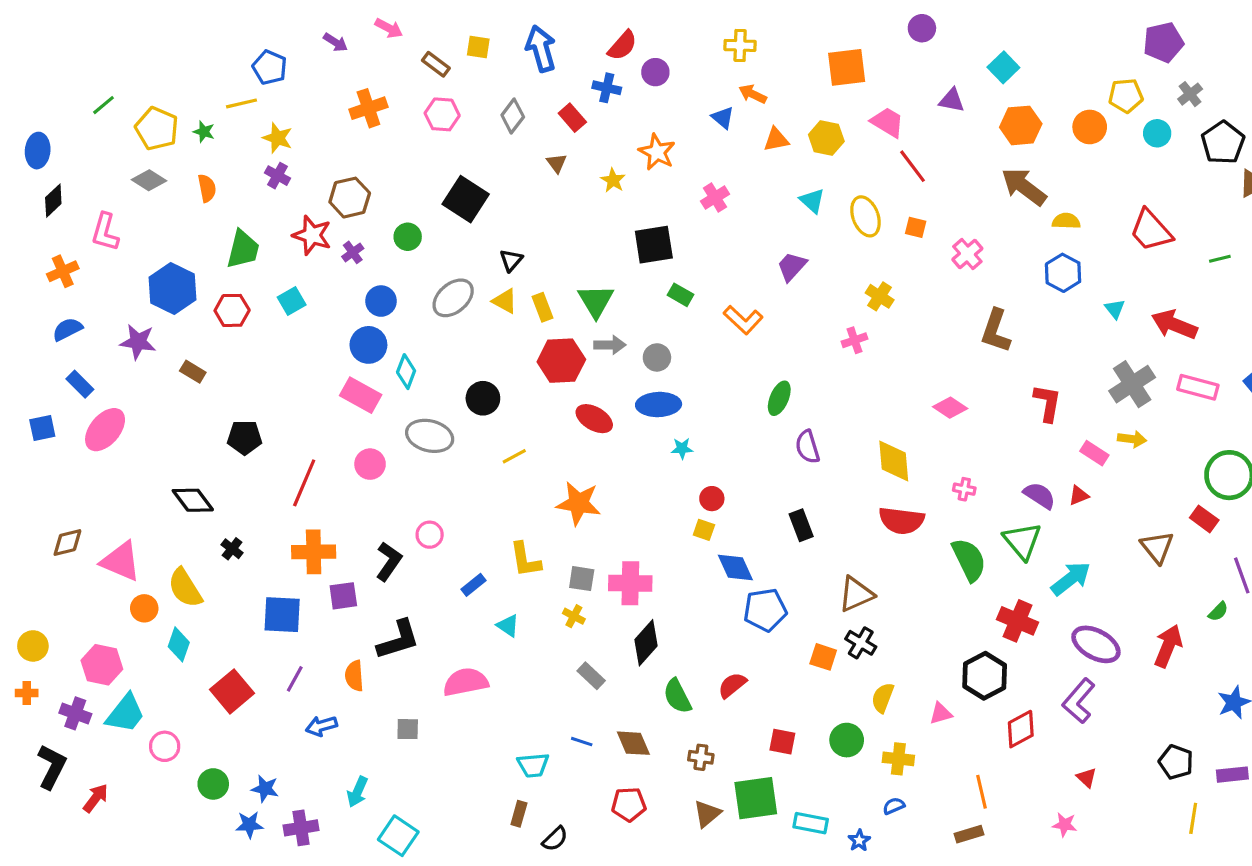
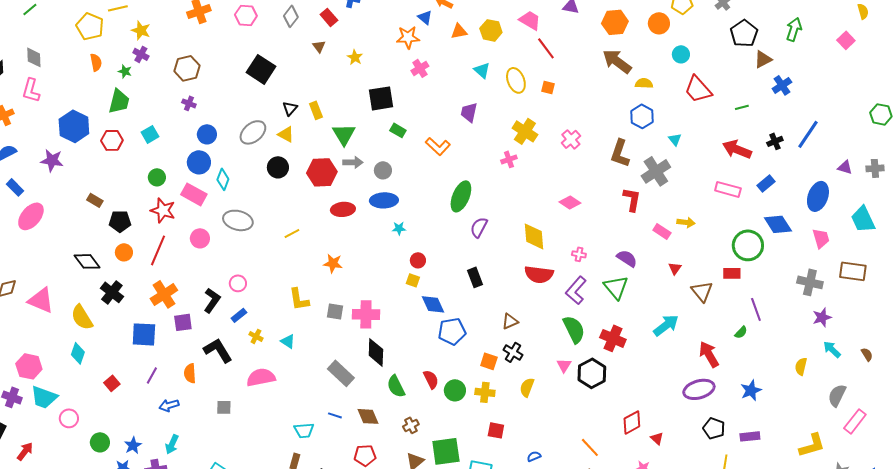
yellow pentagon: (157, 129) -> (90, 26), moved
green star: (204, 132) -> (125, 71), moved
cyan circle: (1157, 133) -> (681, 54), moved
orange star: (657, 152) -> (408, 37), moved, turned -30
gray diamond: (149, 180) -> (34, 57), moved, turned 55
red star: (312, 235) -> (163, 210), moved
green circle: (408, 237) -> (157, 177), moved
purple cross: (353, 252) -> (189, 103), turned -32
pink cross: (967, 254) -> (571, 139), moved
purple trapezoid: (792, 267) -> (469, 112), turned -30
yellow cross: (880, 296) -> (525, 131), size x1.4
yellow rectangle: (542, 307) -> (316, 110), moved
red arrow: (1174, 325) -> (737, 149), moved
brown L-shape: (996, 331) -> (620, 153), moved
brown rectangle: (193, 372) -> (95, 200), moved
gray cross: (1132, 384) -> (656, 171), moved
black circle: (483, 398) -> (278, 167), moved
green ellipse: (779, 398) -> (461, 196), size x1.4
red ellipse: (594, 419) -> (343, 209), turned -35
purple semicircle: (807, 447) -> (479, 227), turned 45
red triangle: (1079, 495) -> (675, 268), moved, turned -32
orange star: (579, 503) -> (333, 263), size x0.7
red rectangle: (1204, 519) -> (732, 273), turned -36
black cross: (232, 549) -> (112, 292), size x1.6
orange cross: (314, 552) -> (164, 294), turned -32
green semicircle: (969, 560) -> (574, 329), moved
cyan arrow: (1071, 579) -> (666, 325), moved
blue rectangle: (474, 585) -> (239, 315), moved
brown triangle: (856, 594) -> (510, 321), size x0.7
orange circle: (144, 608) -> (124, 252), moved
yellow cross: (574, 616) -> (256, 336), moved
black L-shape: (398, 640) -> (218, 350), turned -104
black diamond: (646, 643) -> (376, 352), turned -40
purple ellipse: (1096, 644) -> (699, 389), moved, turned -44
red arrow: (1168, 646) -> (709, 354), turned -52
gray rectangle: (591, 676) -> (341, 373), size x1.5
red semicircle: (732, 685) -> (431, 379), turned 102
red square: (232, 691) -> (112, 383), size x0.6
purple L-shape: (1079, 701) -> (576, 290), moved
cyan trapezoid: (125, 713) -> (44, 397), turned 72
pink triangle: (941, 713) -> (564, 365), moved, turned -42
red diamond: (1021, 729) -> (632, 422), moved
green circle: (847, 740) -> (455, 390), moved
red square: (782, 742) -> (496, 430), moved
brown cross: (701, 757) -> (411, 425), turned -35
yellow cross: (898, 759) -> (485, 392), moved
blue star: (265, 789) -> (133, 445), turned 30
cyan arrow: (357, 792) -> (172, 444), moved
orange line: (982, 792) -> (590, 447), turned -30

